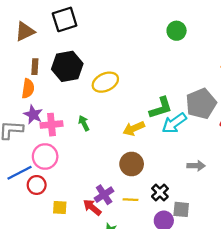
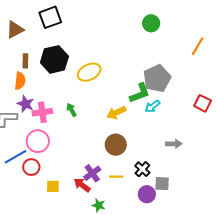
gray pentagon: (201, 104) -> (157, 78), moved
cyan arrow: (174, 123) -> (153, 106), size x0.7

